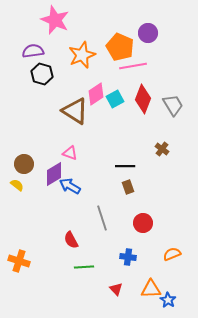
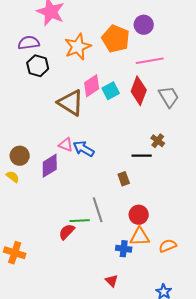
pink line: (133, 66) -> (150, 61), moved
black line: (125, 166) -> (142, 156), moved
blue arrow: (70, 186) -> (84, 149), moved
red semicircle: (71, 240) -> (67, 232), turned 72
green line: (84, 267) -> (80, 221), moved
orange triangle: (151, 289) -> (140, 237), moved

